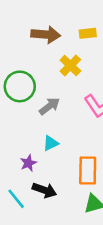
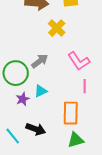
green circle: (20, 86) -> (16, 73), moved
purple star: (28, 163) -> (23, 99), moved

